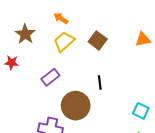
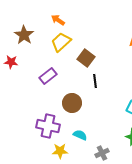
brown square: (98, 40) -> (86, 58), moved
brown circle: (76, 106) -> (72, 103), size x0.7

